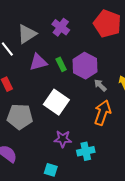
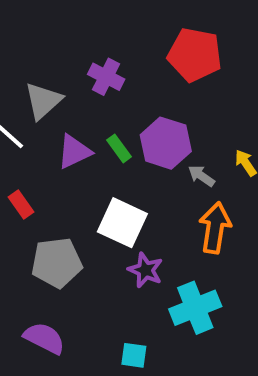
purple star: (63, 139) -> (145, 270), moved, turned 30
cyan cross: (86, 151) -> (195, 308), size x1.4

